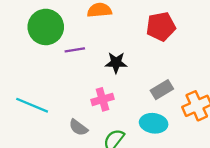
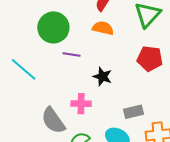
cyan line: (32, 105) -> (24, 69), moved
gray semicircle: (78, 128) -> (53, 121), size x1.6

